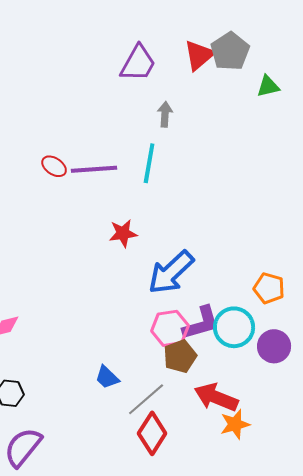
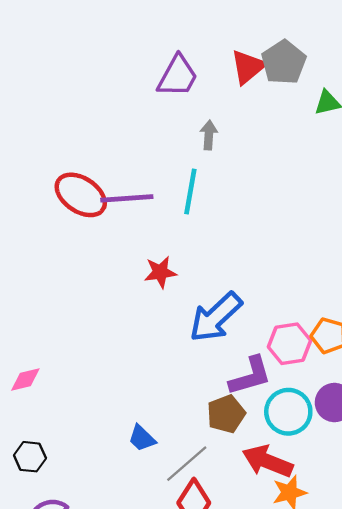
red ellipse: (54, 166) -> (81, 195), size x1.8
cyan circle: (234, 327) -> (288, 412), moved
pink hexagon: (170, 328) -> (289, 344), moved

